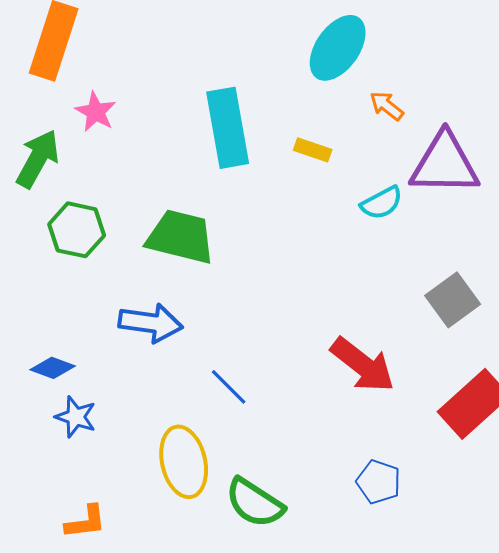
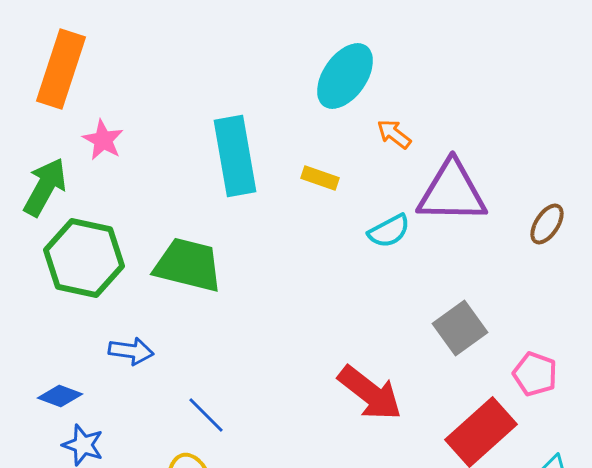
green hexagon: (77, 230) -> (84, 258), size x1.4
blue arrow: (151, 323) -> (131, 351), moved, size x0.7
blue line: (229, 387) -> (206, 415), moved

